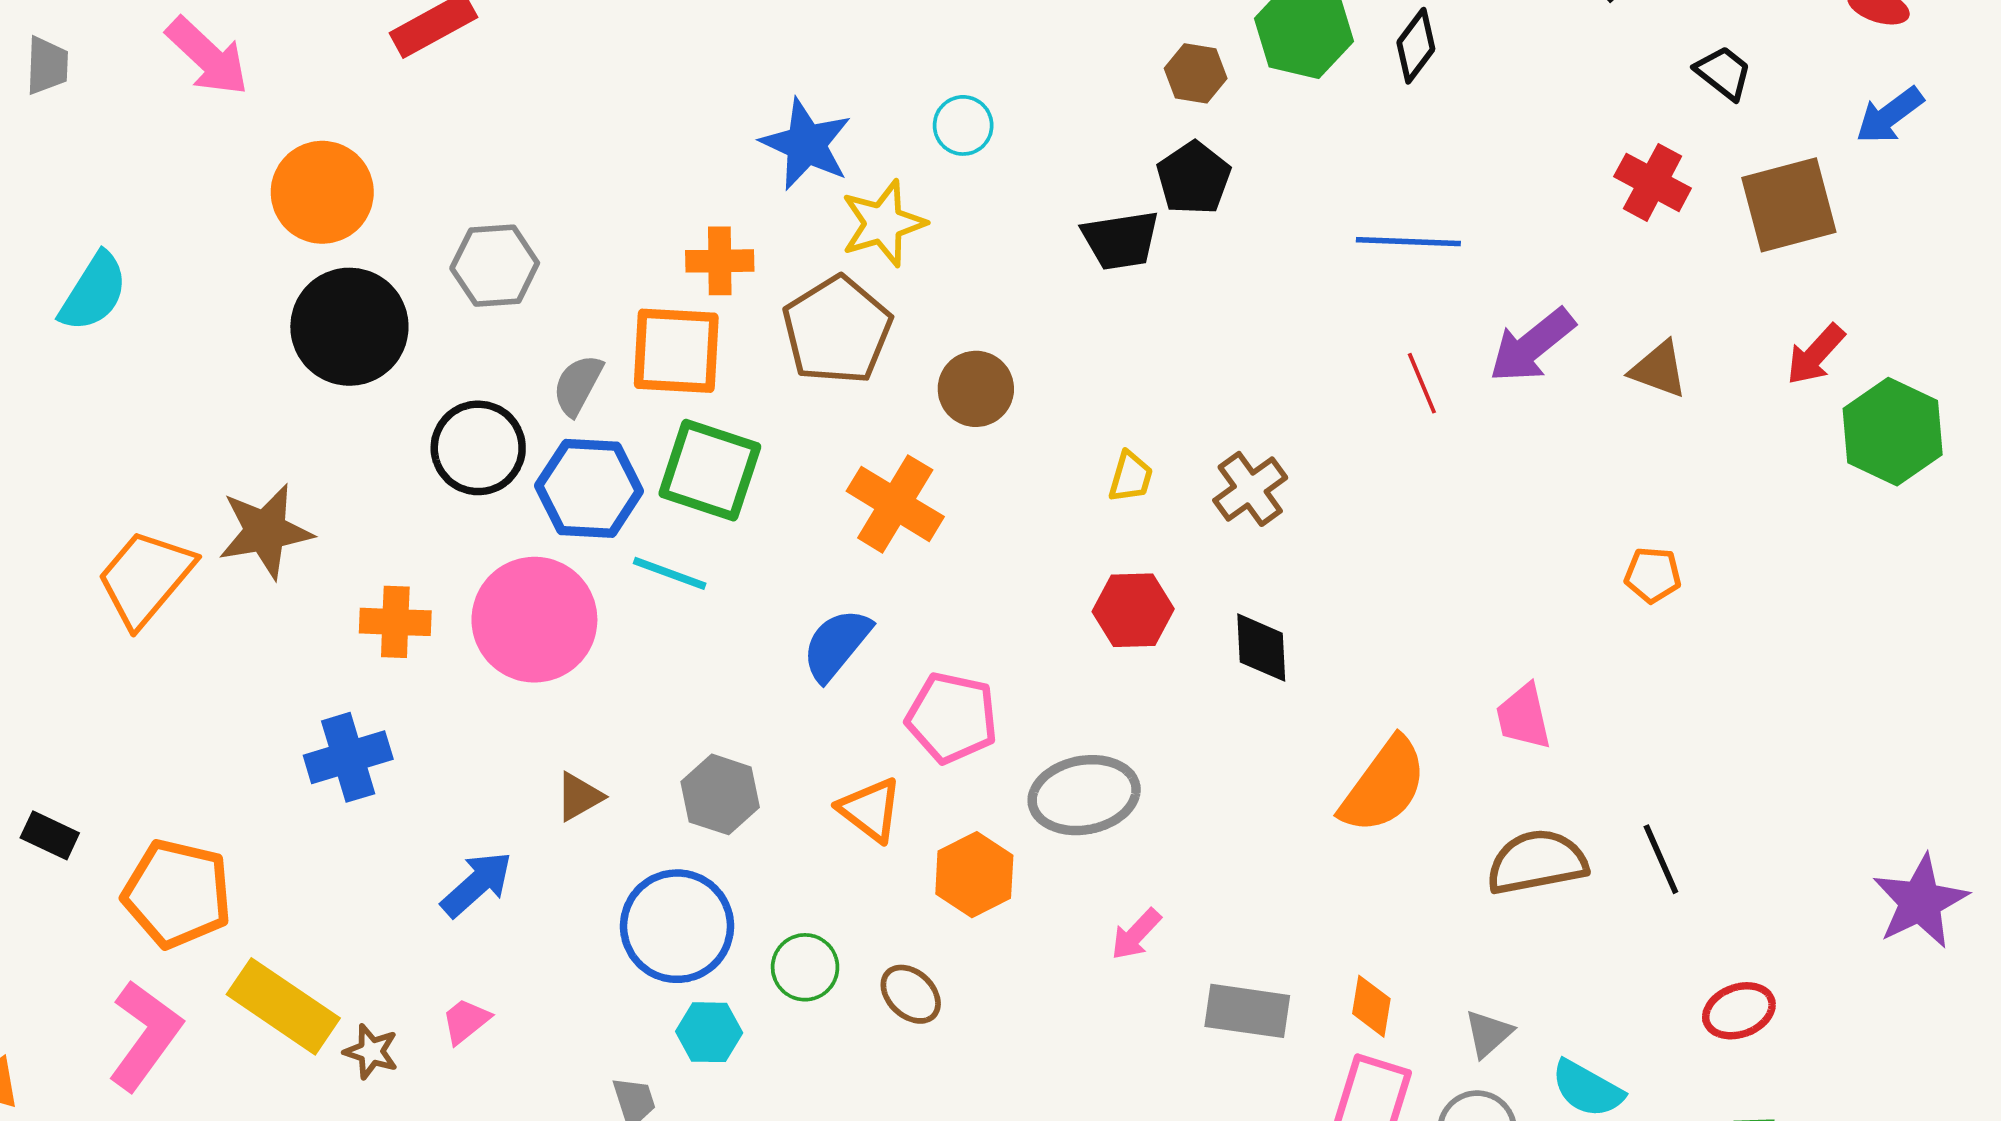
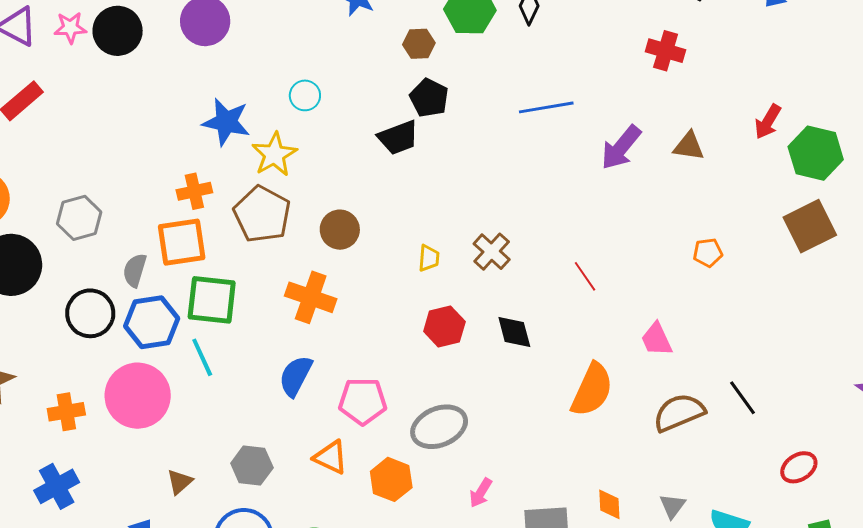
brown square: (1789, 205) -> (810, 226), moved
red line: (1422, 383) -> (585, 276), moved
cyan line: (670, 573) -> (202, 357), turned 57

